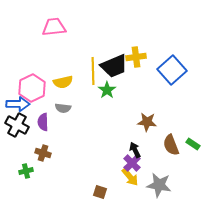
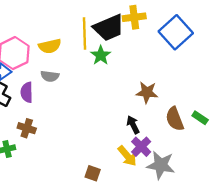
purple cross: (132, 163) -> (141, 147), moved

